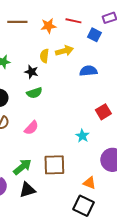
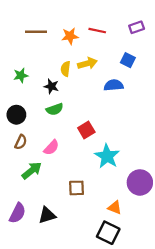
blue square: (94, 35) -> (128, 60), moved
red square: (103, 112) -> (86, 130), moved
cyan star: (82, 136) -> (107, 156), size x1.6
brown square: (54, 165) -> (76, 188), size x0.7
green arrow: (22, 167) -> (32, 170), moved

